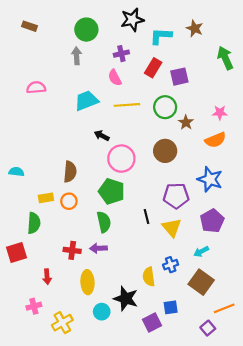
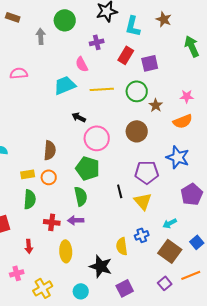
cyan L-shape: (161, 36) -> (133, 26), turned -80
gray arrow: (77, 56) -> (41, 36), moved
pink semicircle: (115, 78) -> (82, 64), moved
purple pentagon: (212, 221) -> (192, 194), moved
green semicircle: (34, 223) -> (30, 199), moved
blue square: (171, 307) -> (197, 242), moved, turned -32
cyan circle: (102, 312) -> (81, 291), moved
purple square: (208, 328) -> (165, 283), moved

